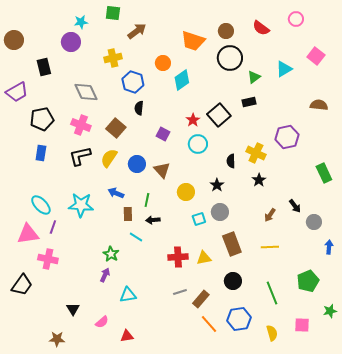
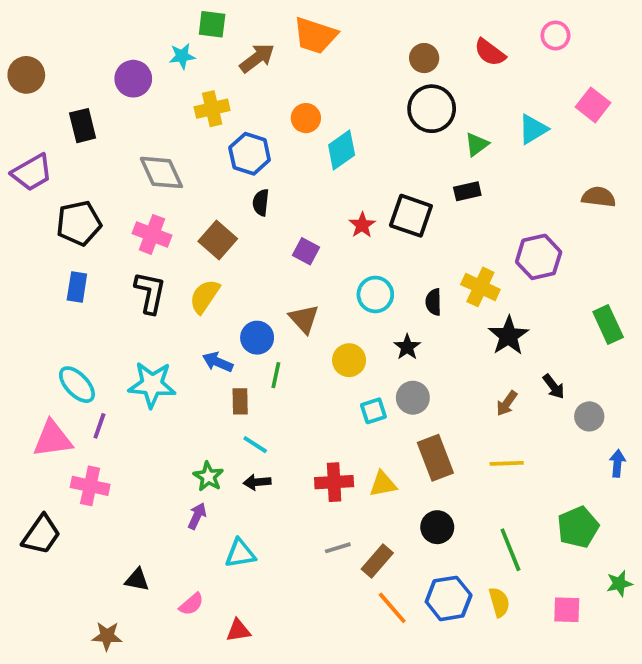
cyan star: (81, 22) -> (182, 56), moved
orange trapezoid: (193, 41) -> (315, 35), moved
black square: (219, 115) -> (411, 216), turned -30
cyan circle: (198, 144) -> (375, 294), moved
black L-shape: (80, 156) -> (150, 293), turned 115
blue circle: (137, 164) -> (257, 338), moved
black star: (259, 180) -> (509, 336), moved, size x1.5
black arrow: (153, 220) -> (257, 482), moved
black triangle: (73, 309) -> (137, 580), turned -48
yellow semicircle: (272, 333) -> (499, 602), moved

